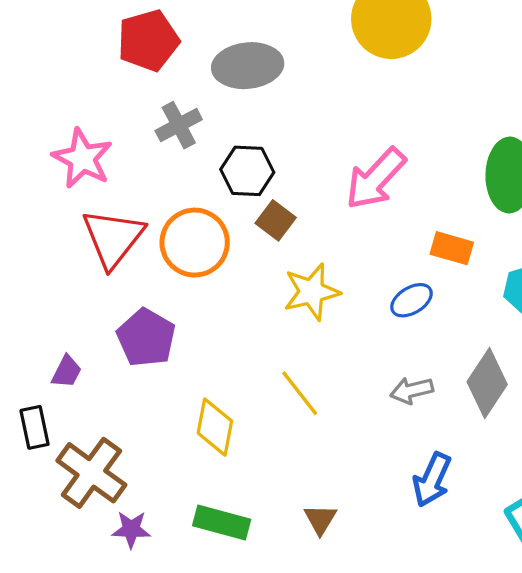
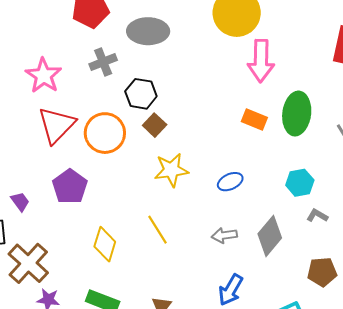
pink arrow: (376, 179) -> (261, 61), moved, turned -48
orange rectangle: (452, 248) -> (254, 119), moved
purple trapezoid: (67, 372) -> (20, 201), turned -70

